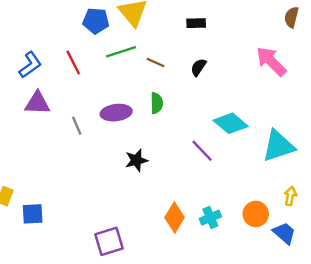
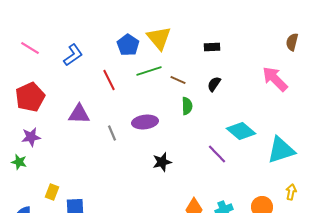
blue pentagon: (96, 21) -> (128, 45), turned 30
blue L-shape: (30, 65) -> (73, 55), moved
green semicircle: (157, 103) -> (187, 106), moved

